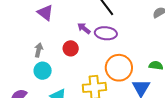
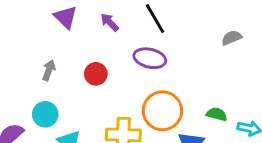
purple arrow: (84, 28) -> (110, 22), moved
cyan circle: (43, 71) -> (45, 114), moved

